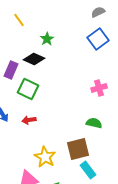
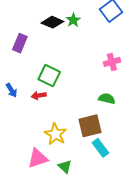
green star: (47, 39) -> (73, 20), moved
black diamond: (34, 59) -> (52, 22), moved
green square: (28, 89) -> (49, 76), moved

